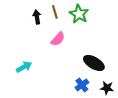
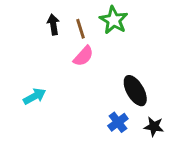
brown line: (55, 12) -> (81, 29), moved
black ellipse: (94, 63) -> (135, 91), turned 30

